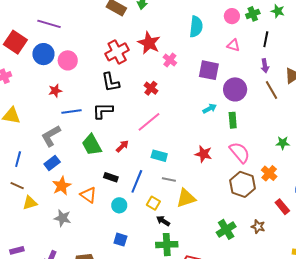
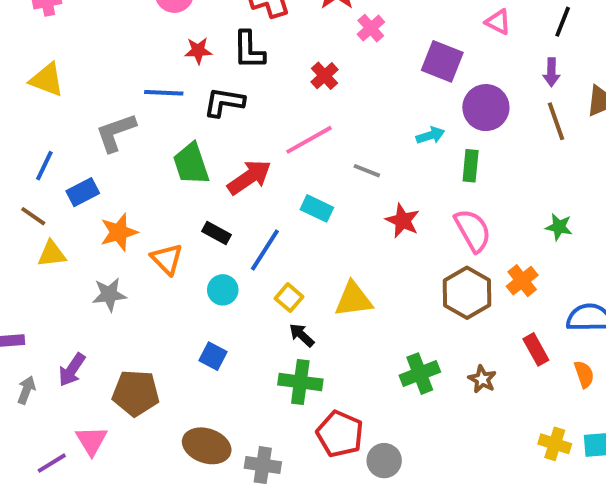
red star: (55, 91) -> (198, 51), moved
red arrow: (122, 146) -> (249, 177), size x1.6
blue rectangle: (52, 163) -> (83, 192), moved
gray line: (169, 180) -> (367, 171), moved
gray star: (63, 218) -> (109, 295), turned -30

